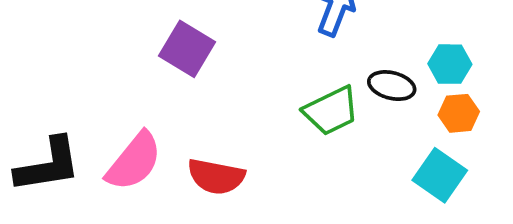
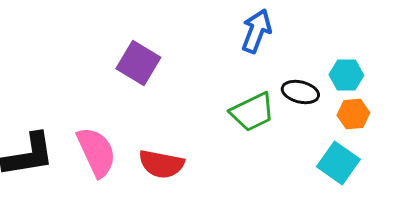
pink semicircle: (134, 161) -> (96, 152), turned -64

